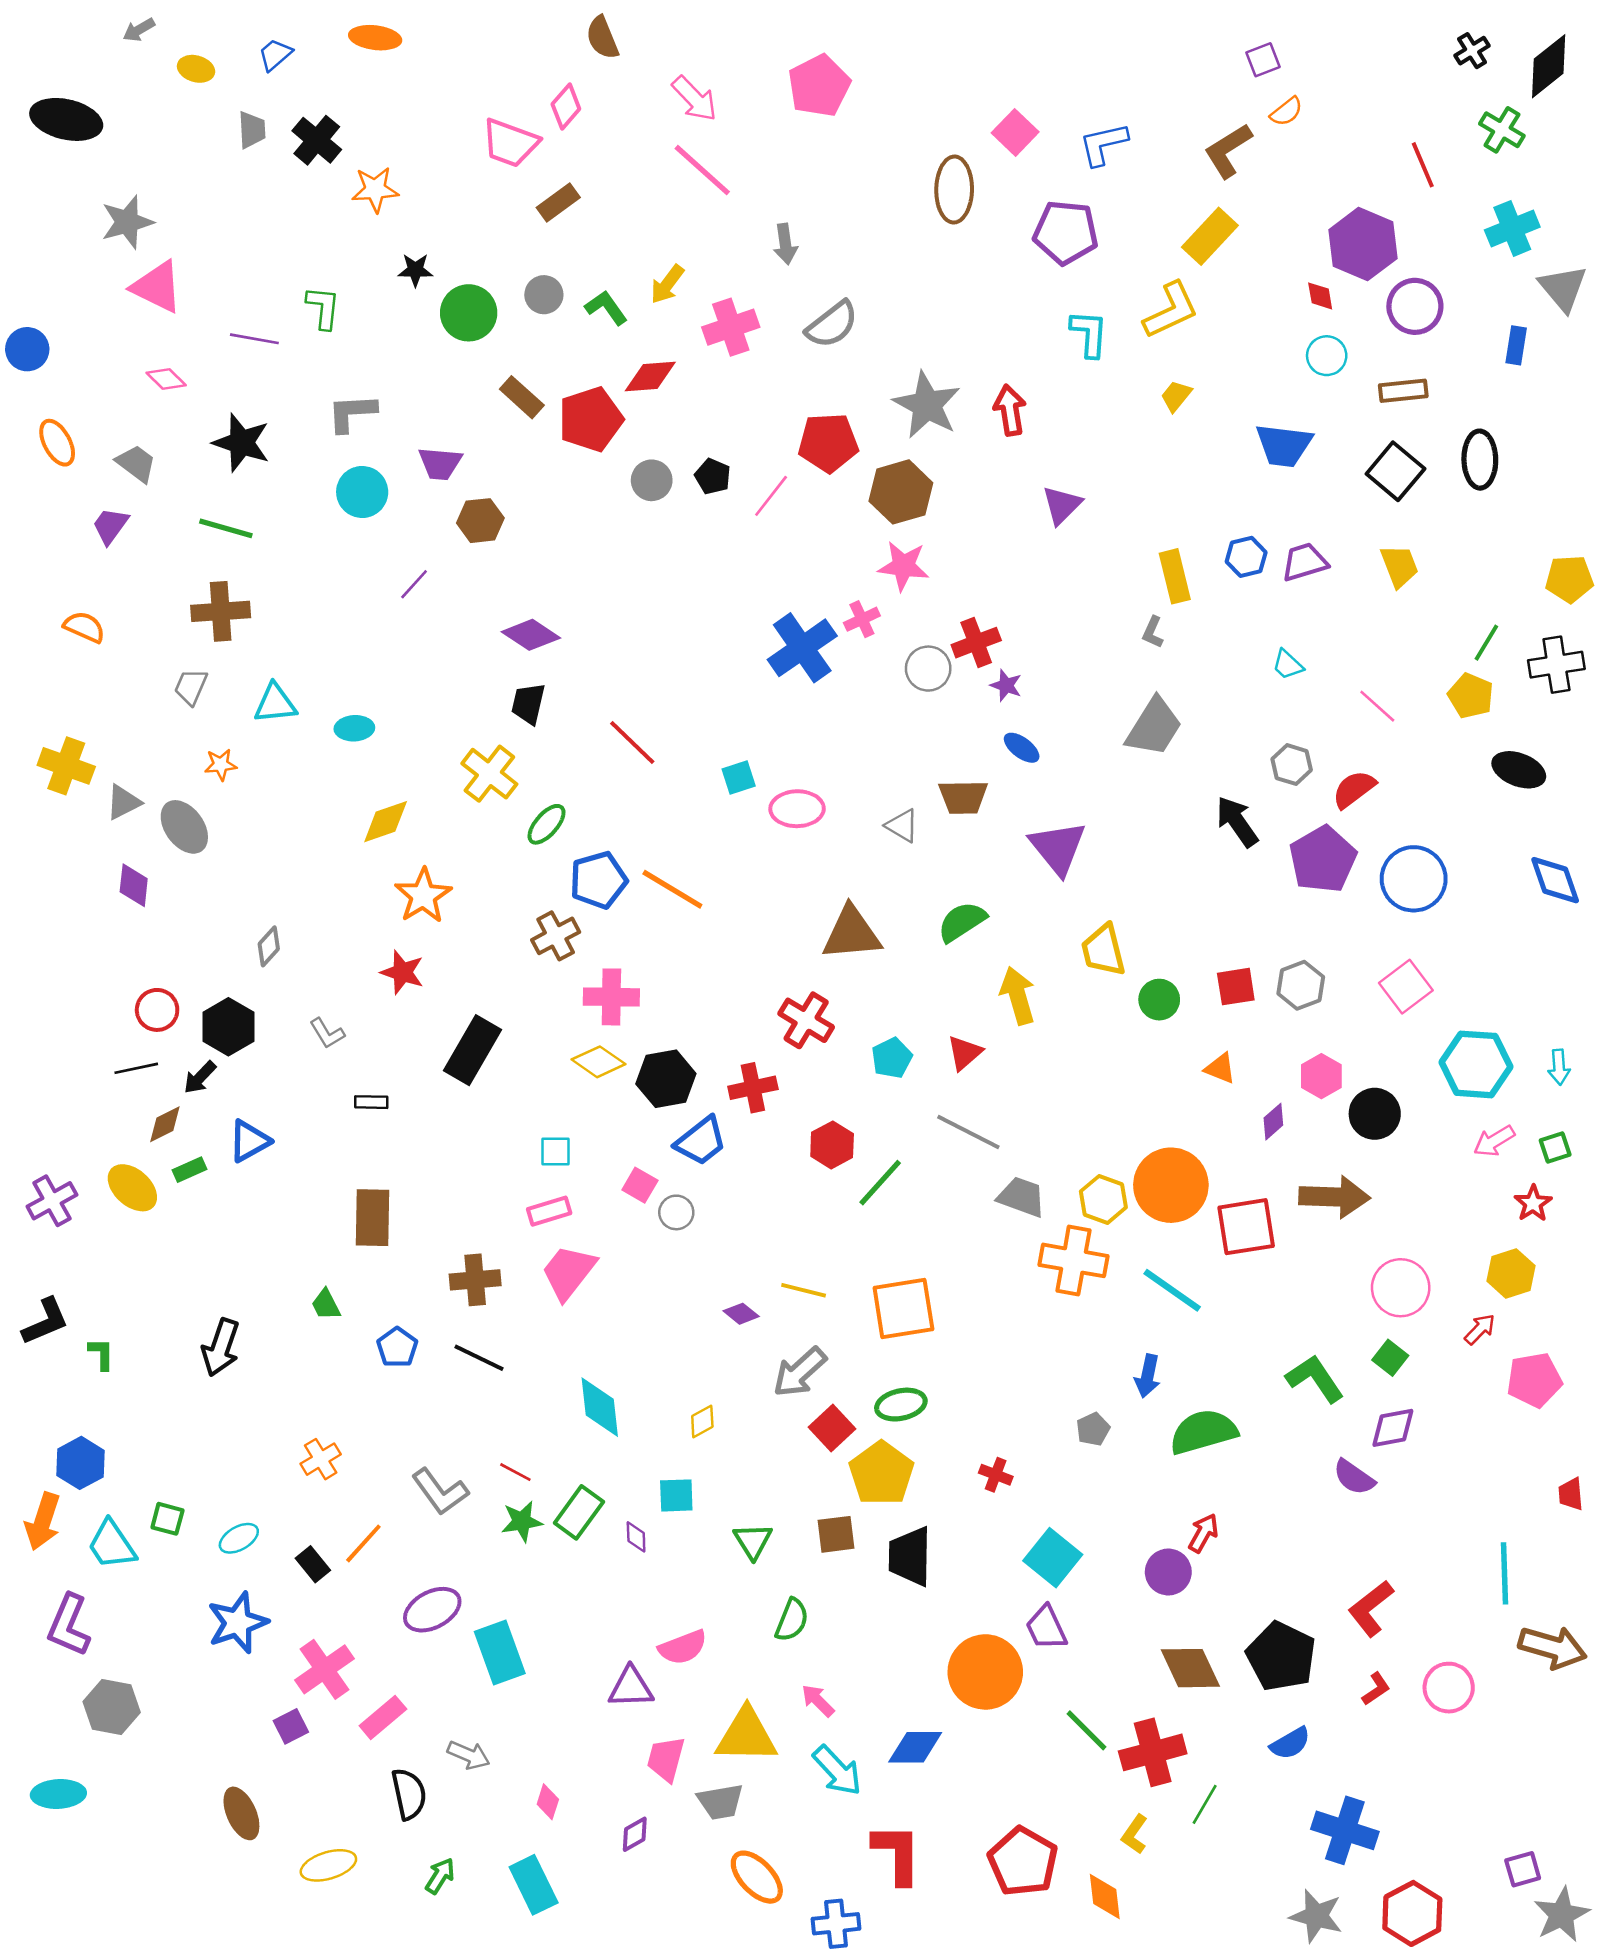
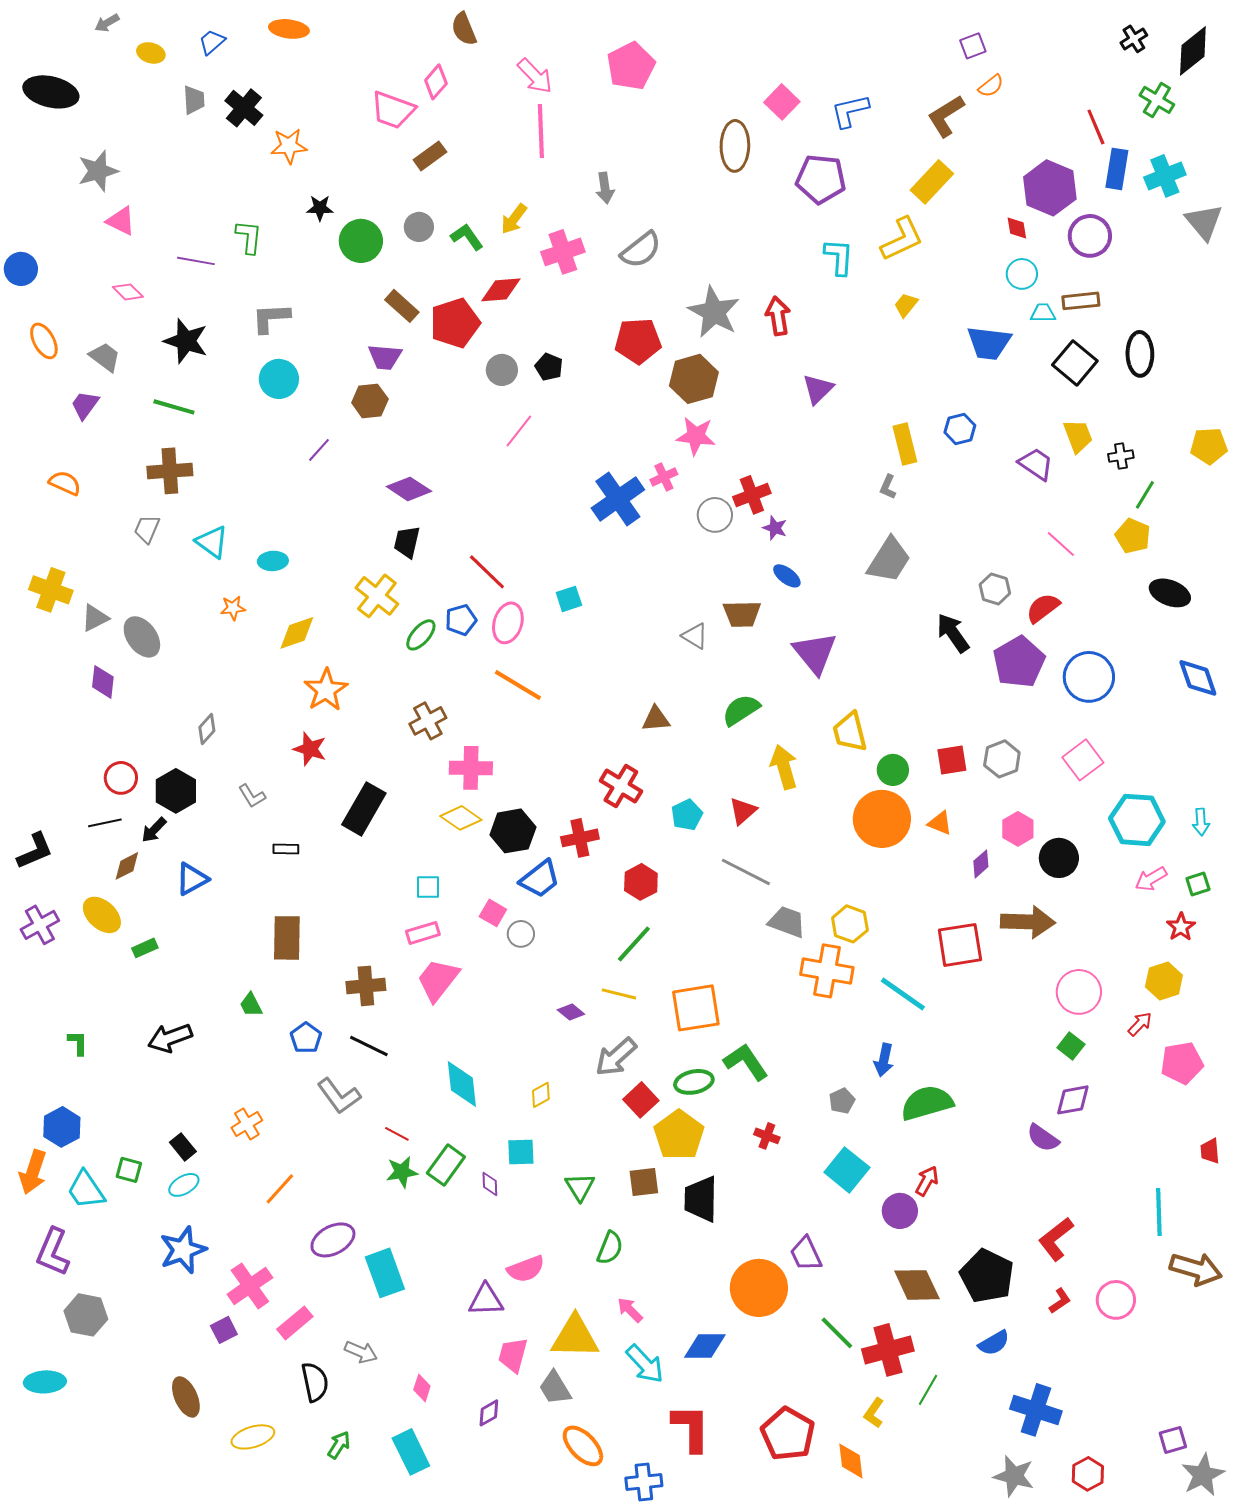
pink line: (702, 170) -> (541, 131), turned 46
pink triangle: (157, 287) -> (121, 221), size x0.7
blue rectangle: (1516, 345) -> (1117, 169), moved, size x1.4
purple trapezoid: (440, 463) -> (385, 357), moved
pink line: (771, 496) -> (519, 431), moved
purple trapezoid: (1305, 562) -> (1036, 464), moved, turned 51
cyan trapezoid: (1288, 665) -> (1043, 313), moved, turned 136
black cross: (1556, 665) -> (1121, 456), moved, size x0.6
cyan triangle: (275, 704) -> (212, 542), turned 42
orange star: (221, 765) -> (233, 608), moved
pink ellipse: (797, 809) -> (508, 623), moved, turned -72
blue pentagon: (598, 880) -> (461, 620), moved, size x0.7
brown triangle: (852, 933) -> (656, 719), size x0.6
green rectangle: (190, 1170) -> (145, 948), moved
green line: (880, 1183) -> (634, 944), moved
orange circle: (1171, 1185) -> (882, 819), moved
black L-shape: (45, 1321) -> (35, 851), moved
black arrow: (221, 1347) -> (170, 1038), turned 51
green L-shape: (1315, 1379) -> (746, 1062), moved
gray L-shape: (440, 1492) -> (339, 1096), moved
cyan square: (1053, 1558) -> (847, 1170), moved
black rectangle: (313, 1564) -> (183, 1147), moved
gray trapezoid: (720, 1802) -> (555, 1388), turned 69
red hexagon: (1412, 1913) -> (1088, 1474), size x0.7

